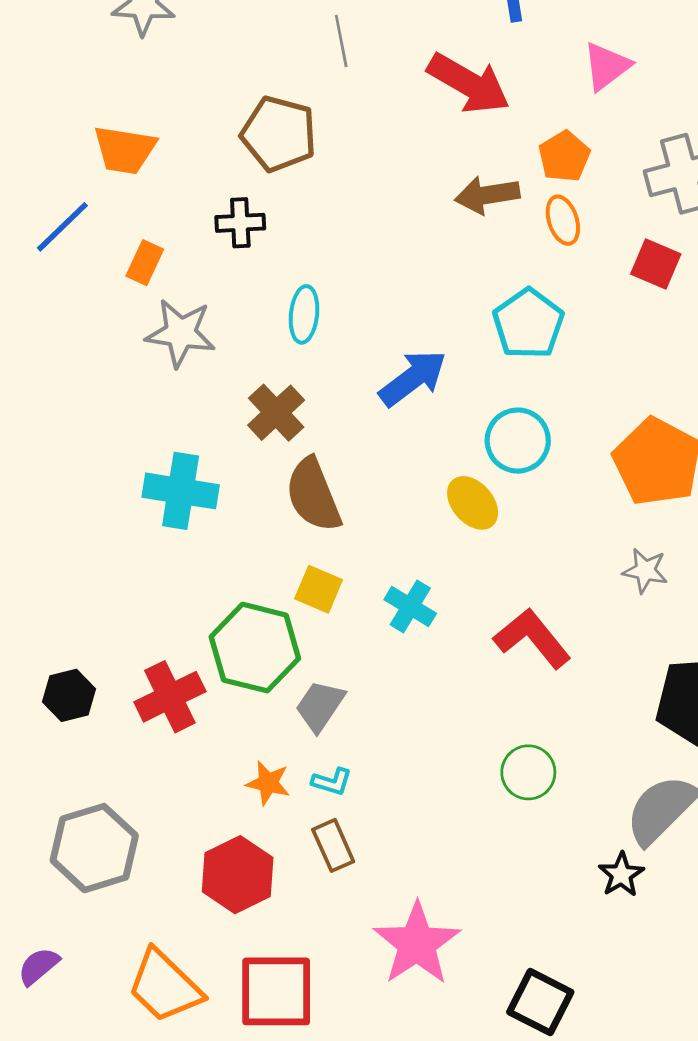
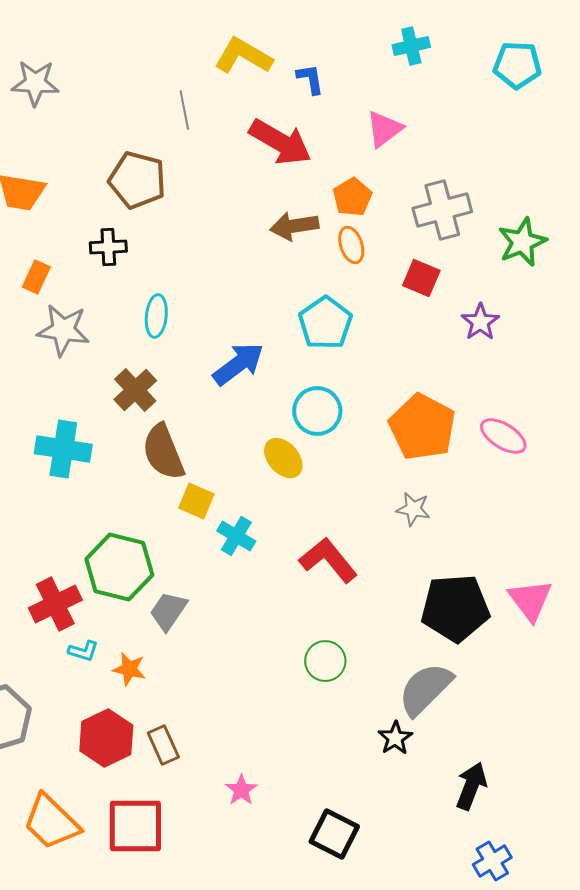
yellow square: (319, 589) -> (196, 501), moved
cyan L-shape: (332, 782) -> (83, 651), moved
brown rectangle: (333, 845) -> (163, 745), moved
pink star: (417, 944) -> (241, 790), size x0.5

